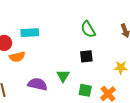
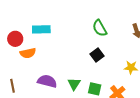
black square: (86, 56) -> (97, 55), turned -32
green triangle: (63, 76) -> (74, 84), moved

